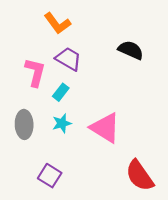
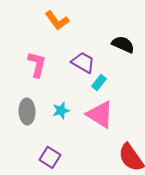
purple trapezoid: (69, 59) -> (83, 62), moved
cyan rectangle: (61, 92) -> (99, 82), moved

